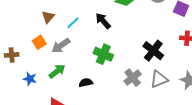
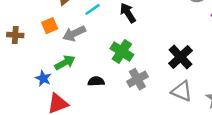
gray cross: (133, 78) -> (137, 79), moved
blue star: (30, 79) -> (43, 78), moved
gray triangle: (159, 79) -> (182, 91), turned 36

